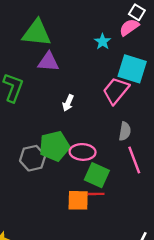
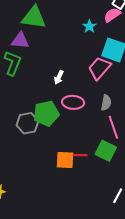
purple triangle: (48, 62) -> (20, 41), moved
pink ellipse: (83, 152) -> (73, 102), moved
green square: (97, 175) -> (106, 151), moved

